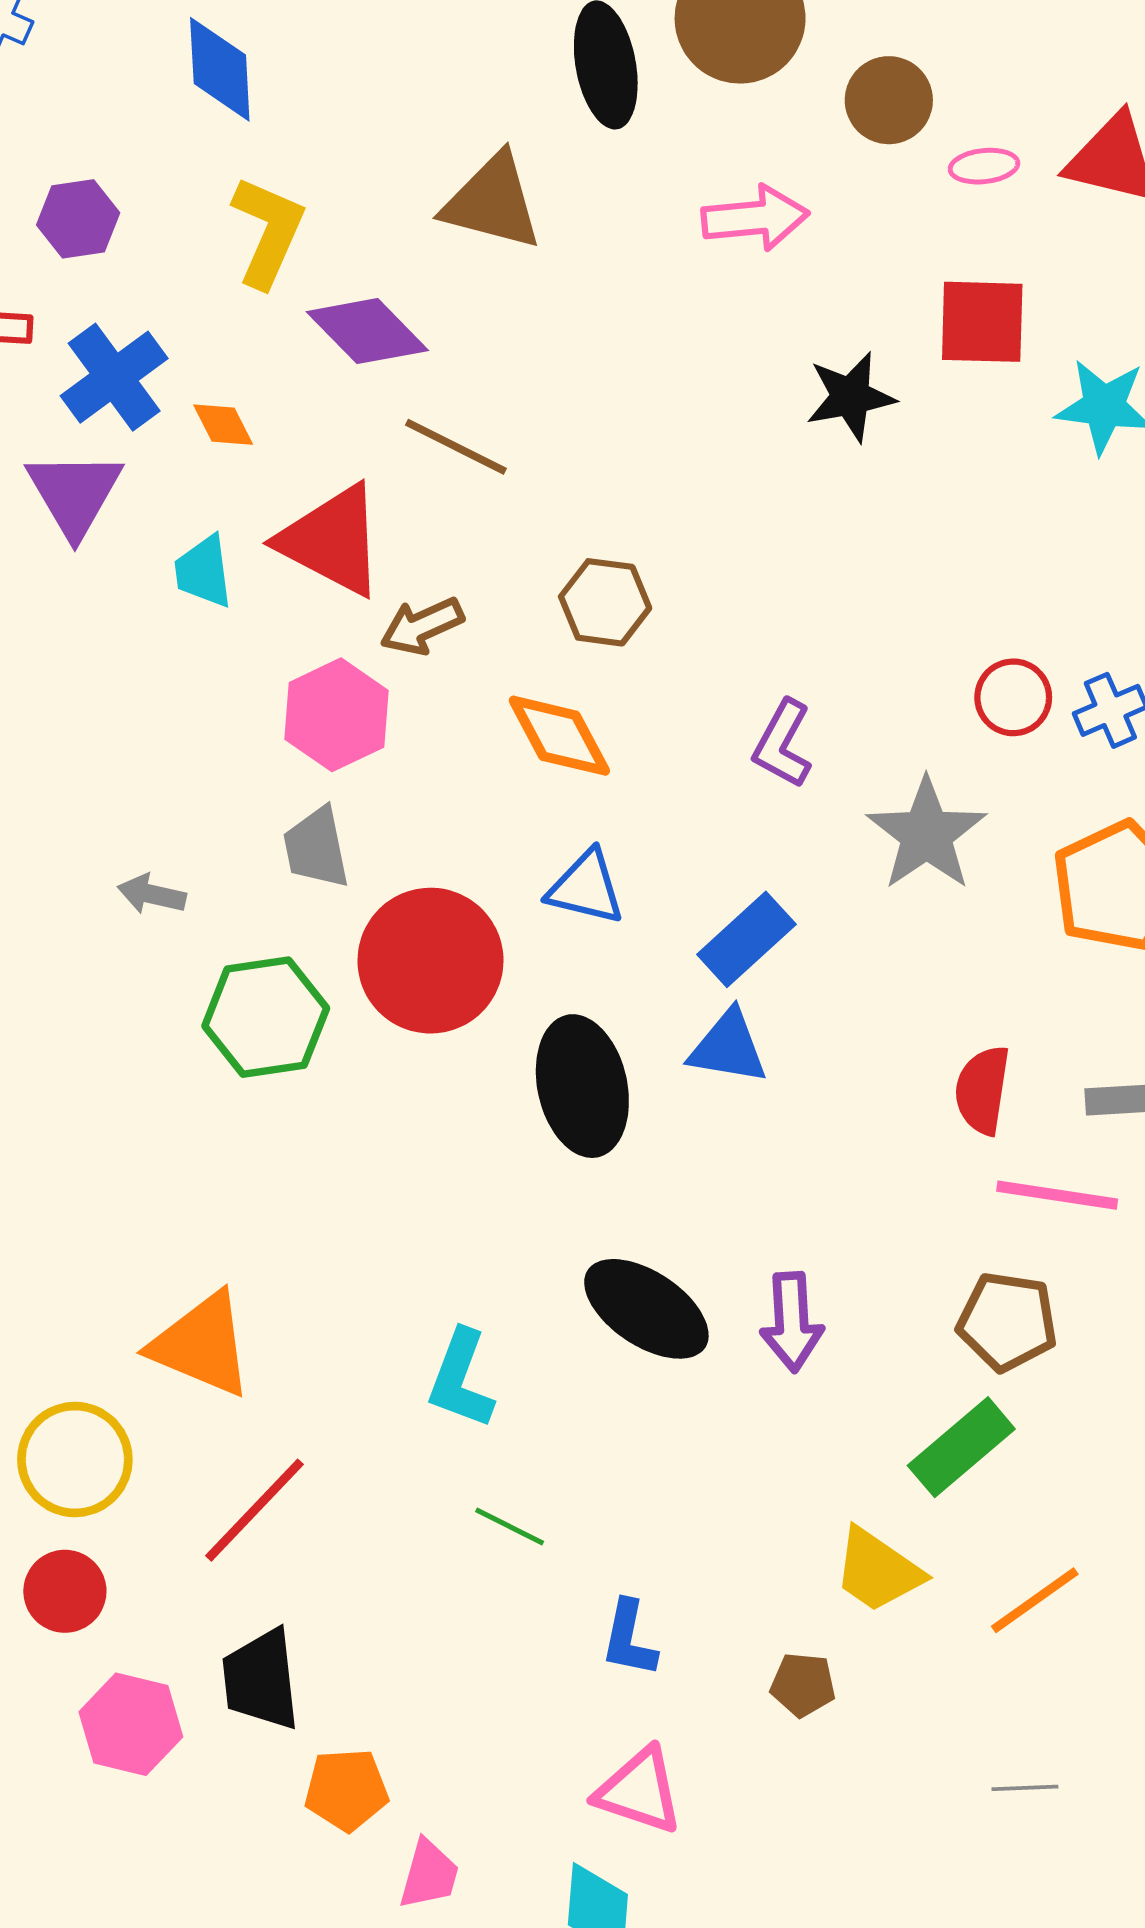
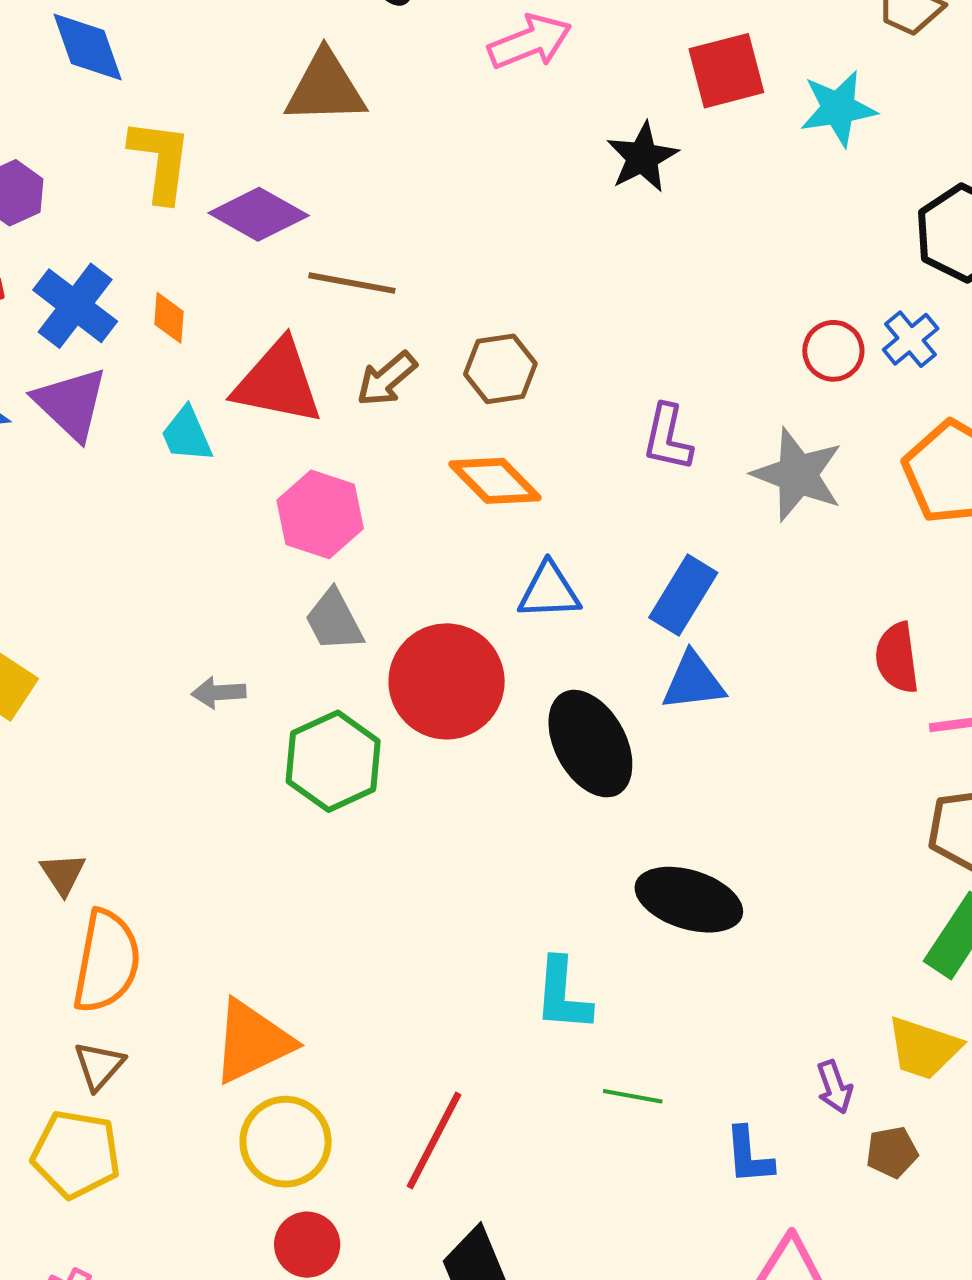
orange diamond: (223, 425) -> (169, 318), turned 48
brown arrow: (422, 626) -> (387, 379), moved
purple arrow: (792, 1322) -> (835, 1087), moved, size x0.7
orange triangle: (202, 1345) -> (252, 1042), moved, turned -32

